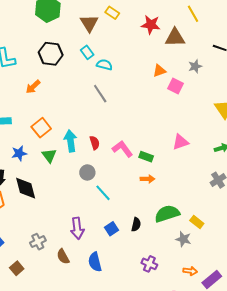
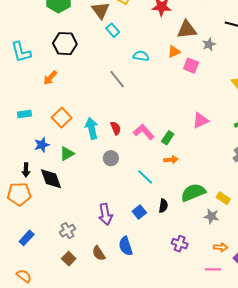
brown triangle: (175, 38) -> (187, 30), moved
cyan rectangle: (87, 52) -> (113, 30), moved
cyan semicircle: (104, 65) -> (141, 56), moved
green triangle: (49, 156) -> (67, 154), moved, turned 42
green rectangle: (146, 157) -> (168, 138), turned -72
cyan line: (103, 193) -> (145, 177), moved
brown semicircle: (63, 257) -> (99, 253), moved
brown square: (17, 268) -> (69, 259), moved

